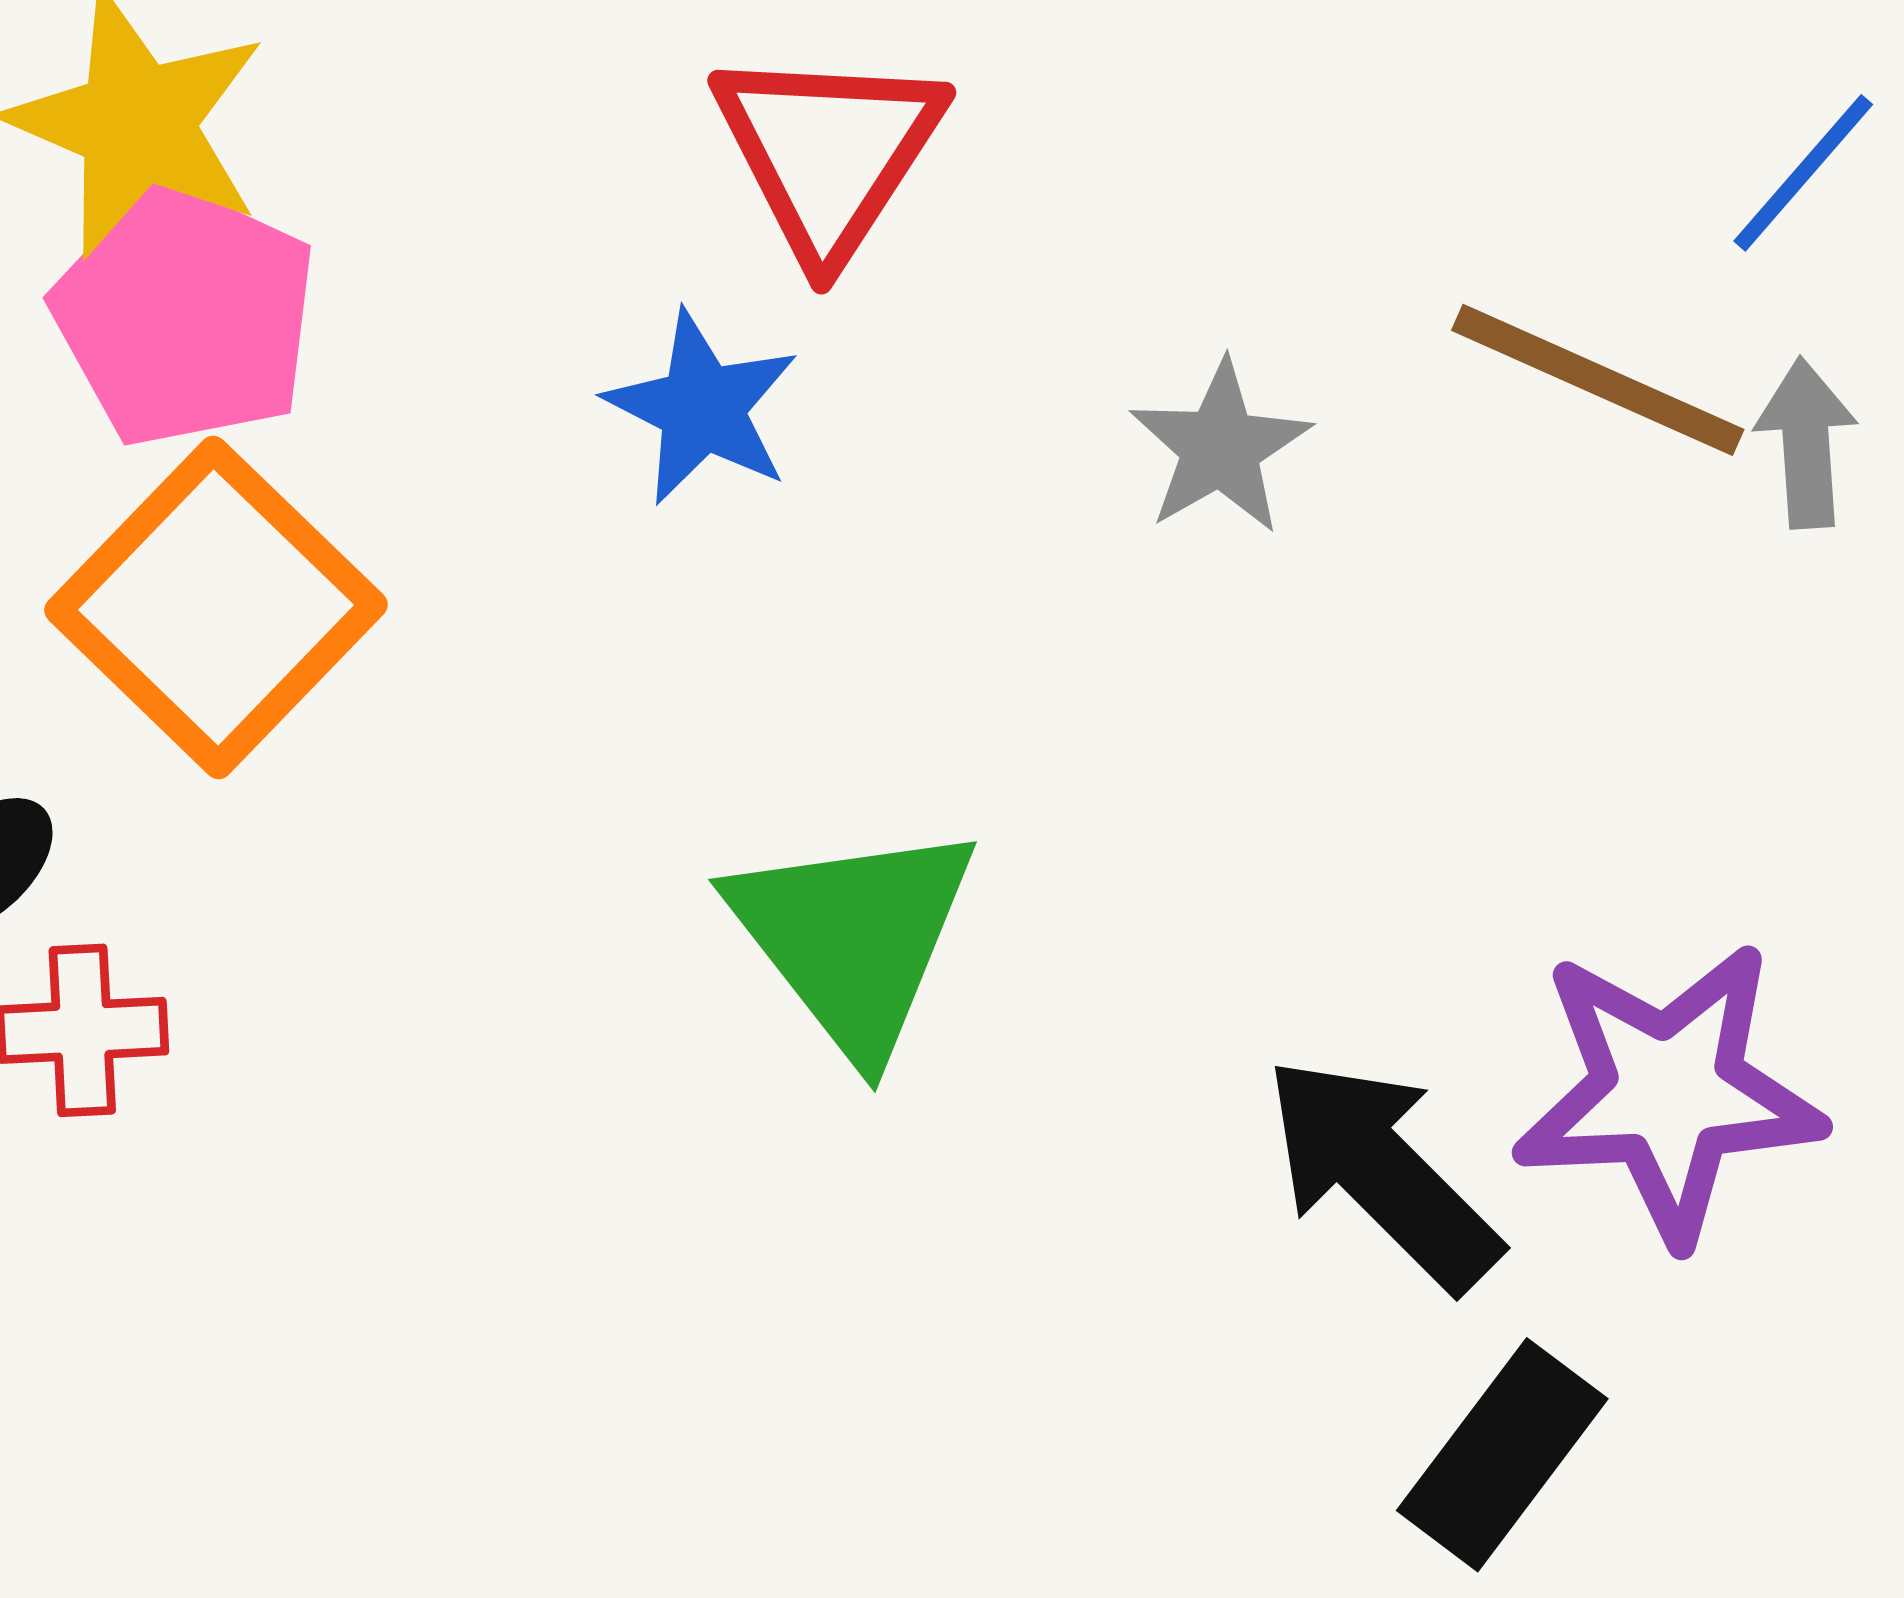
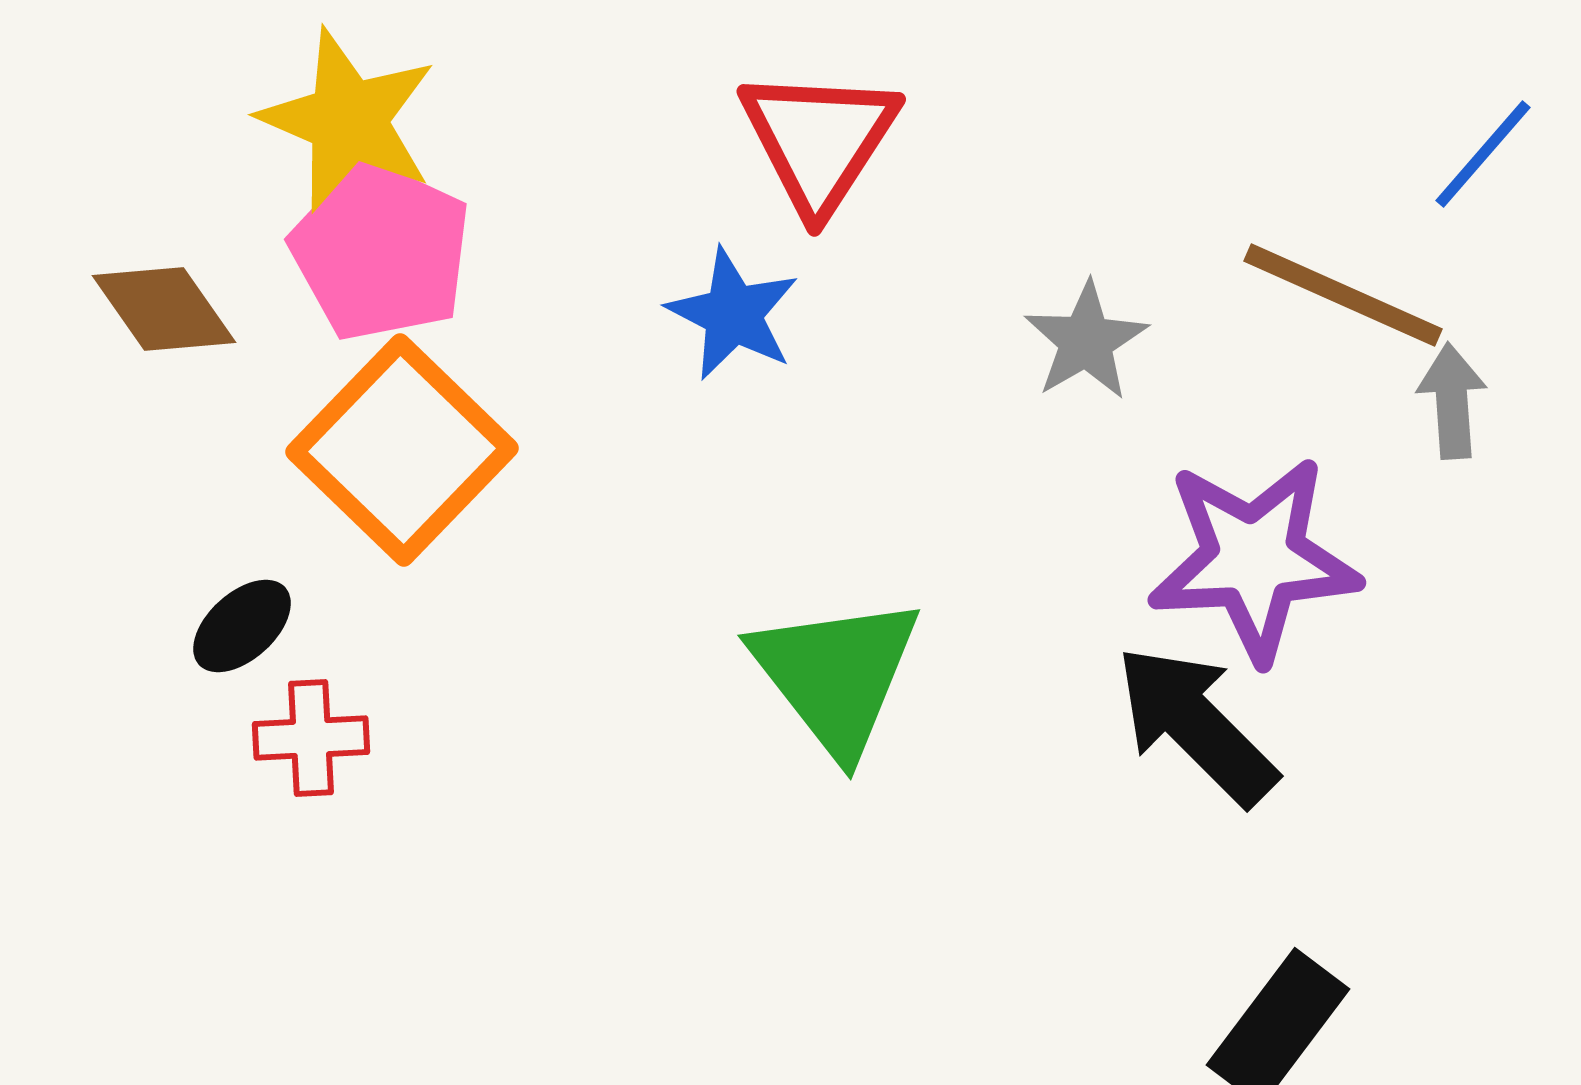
gray arrow: (1806, 443) -> (1452, 401), moved
purple star: (1668, 1092) -> (1254, 559), moved
black arrow: (1382, 1173) -> (1196, 725), moved

